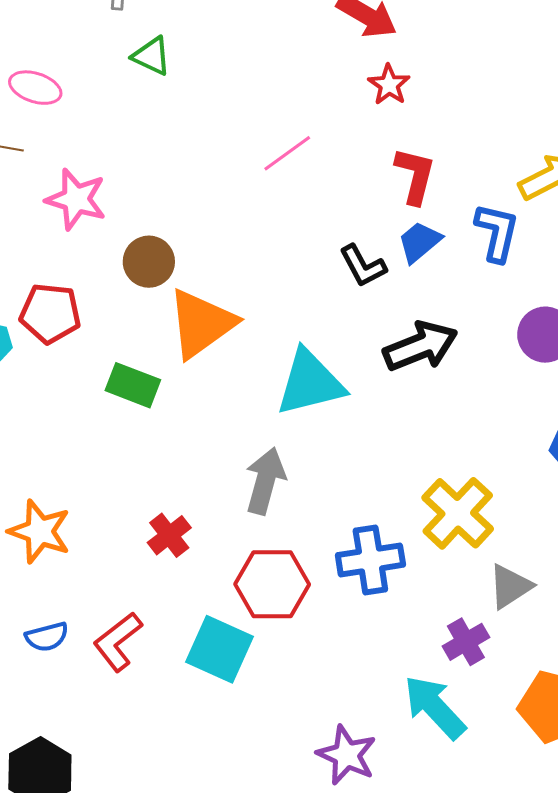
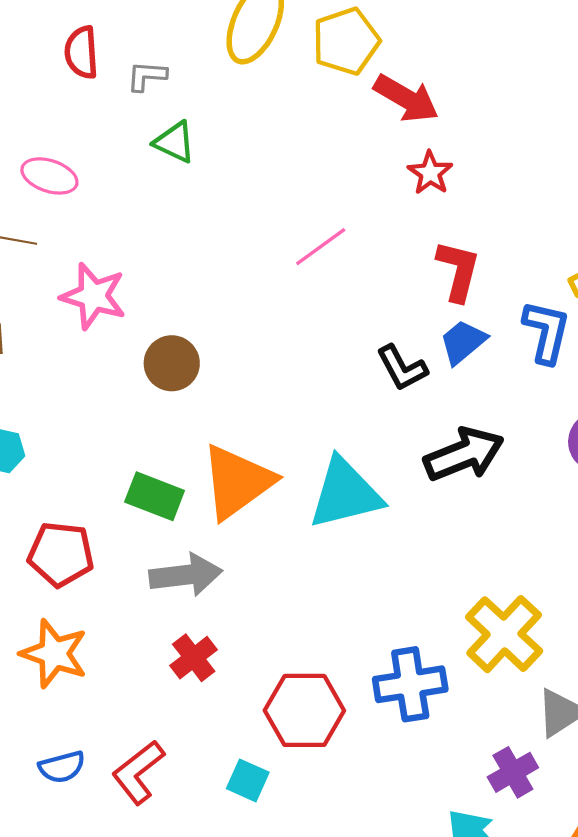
red pentagon: (50, 313) -> (61, 554), moved
orange triangle: (201, 324) -> (237, 482), moved
gray arrow: (265, 481) -> (186, 575), moved, turned 68
cyan square: (220, 649) -> (248, 780), size x0.6

